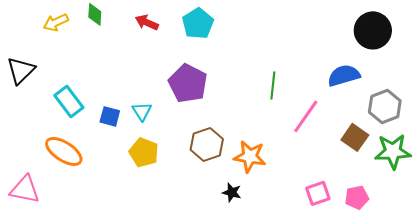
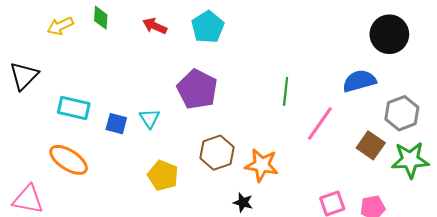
cyan rectangle: (69, 101) -> (74, 108), turned -40
yellow pentagon: (144, 152) -> (163, 175), moved

